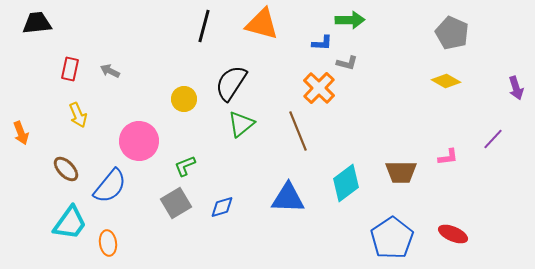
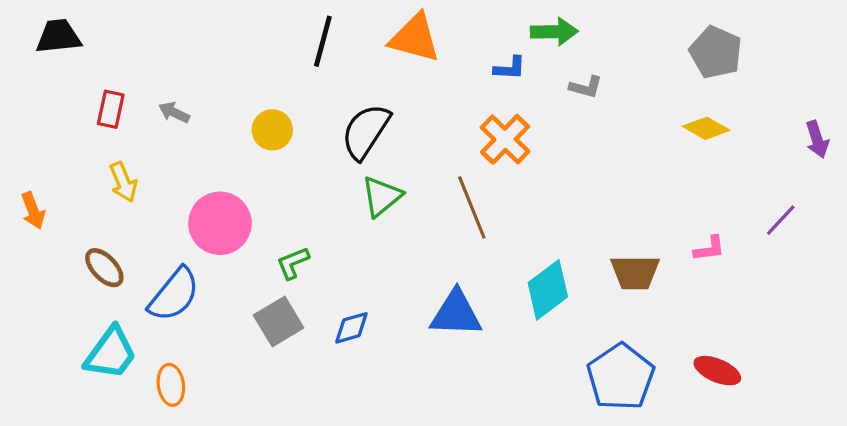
gray L-shape: (347, 63) -> (586, 87), moved
yellow circle: (184, 99) -> (272, 130), moved

